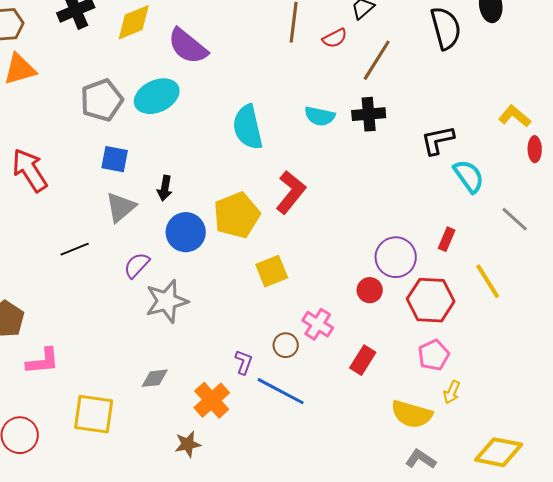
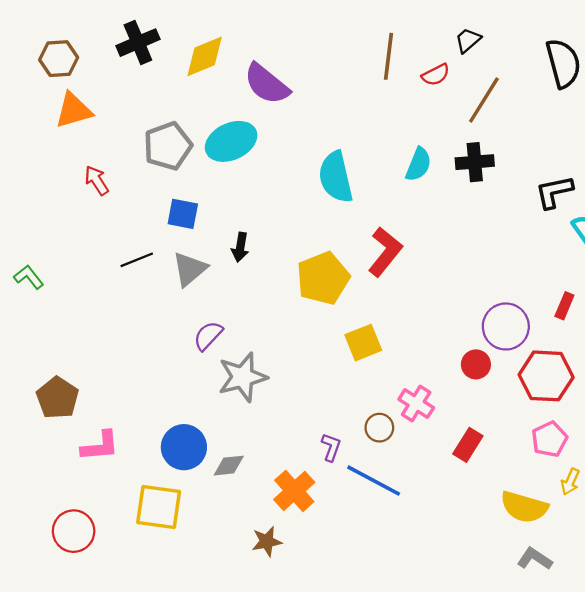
cyan semicircle: (320, 116) -> (418, 164), turned -80
red arrow: (30, 170) -> (97, 180), moved, size x0.6
blue circle: (186, 232) -> (184, 447), moved
black line: (75, 249) -> (137, 260), moved

